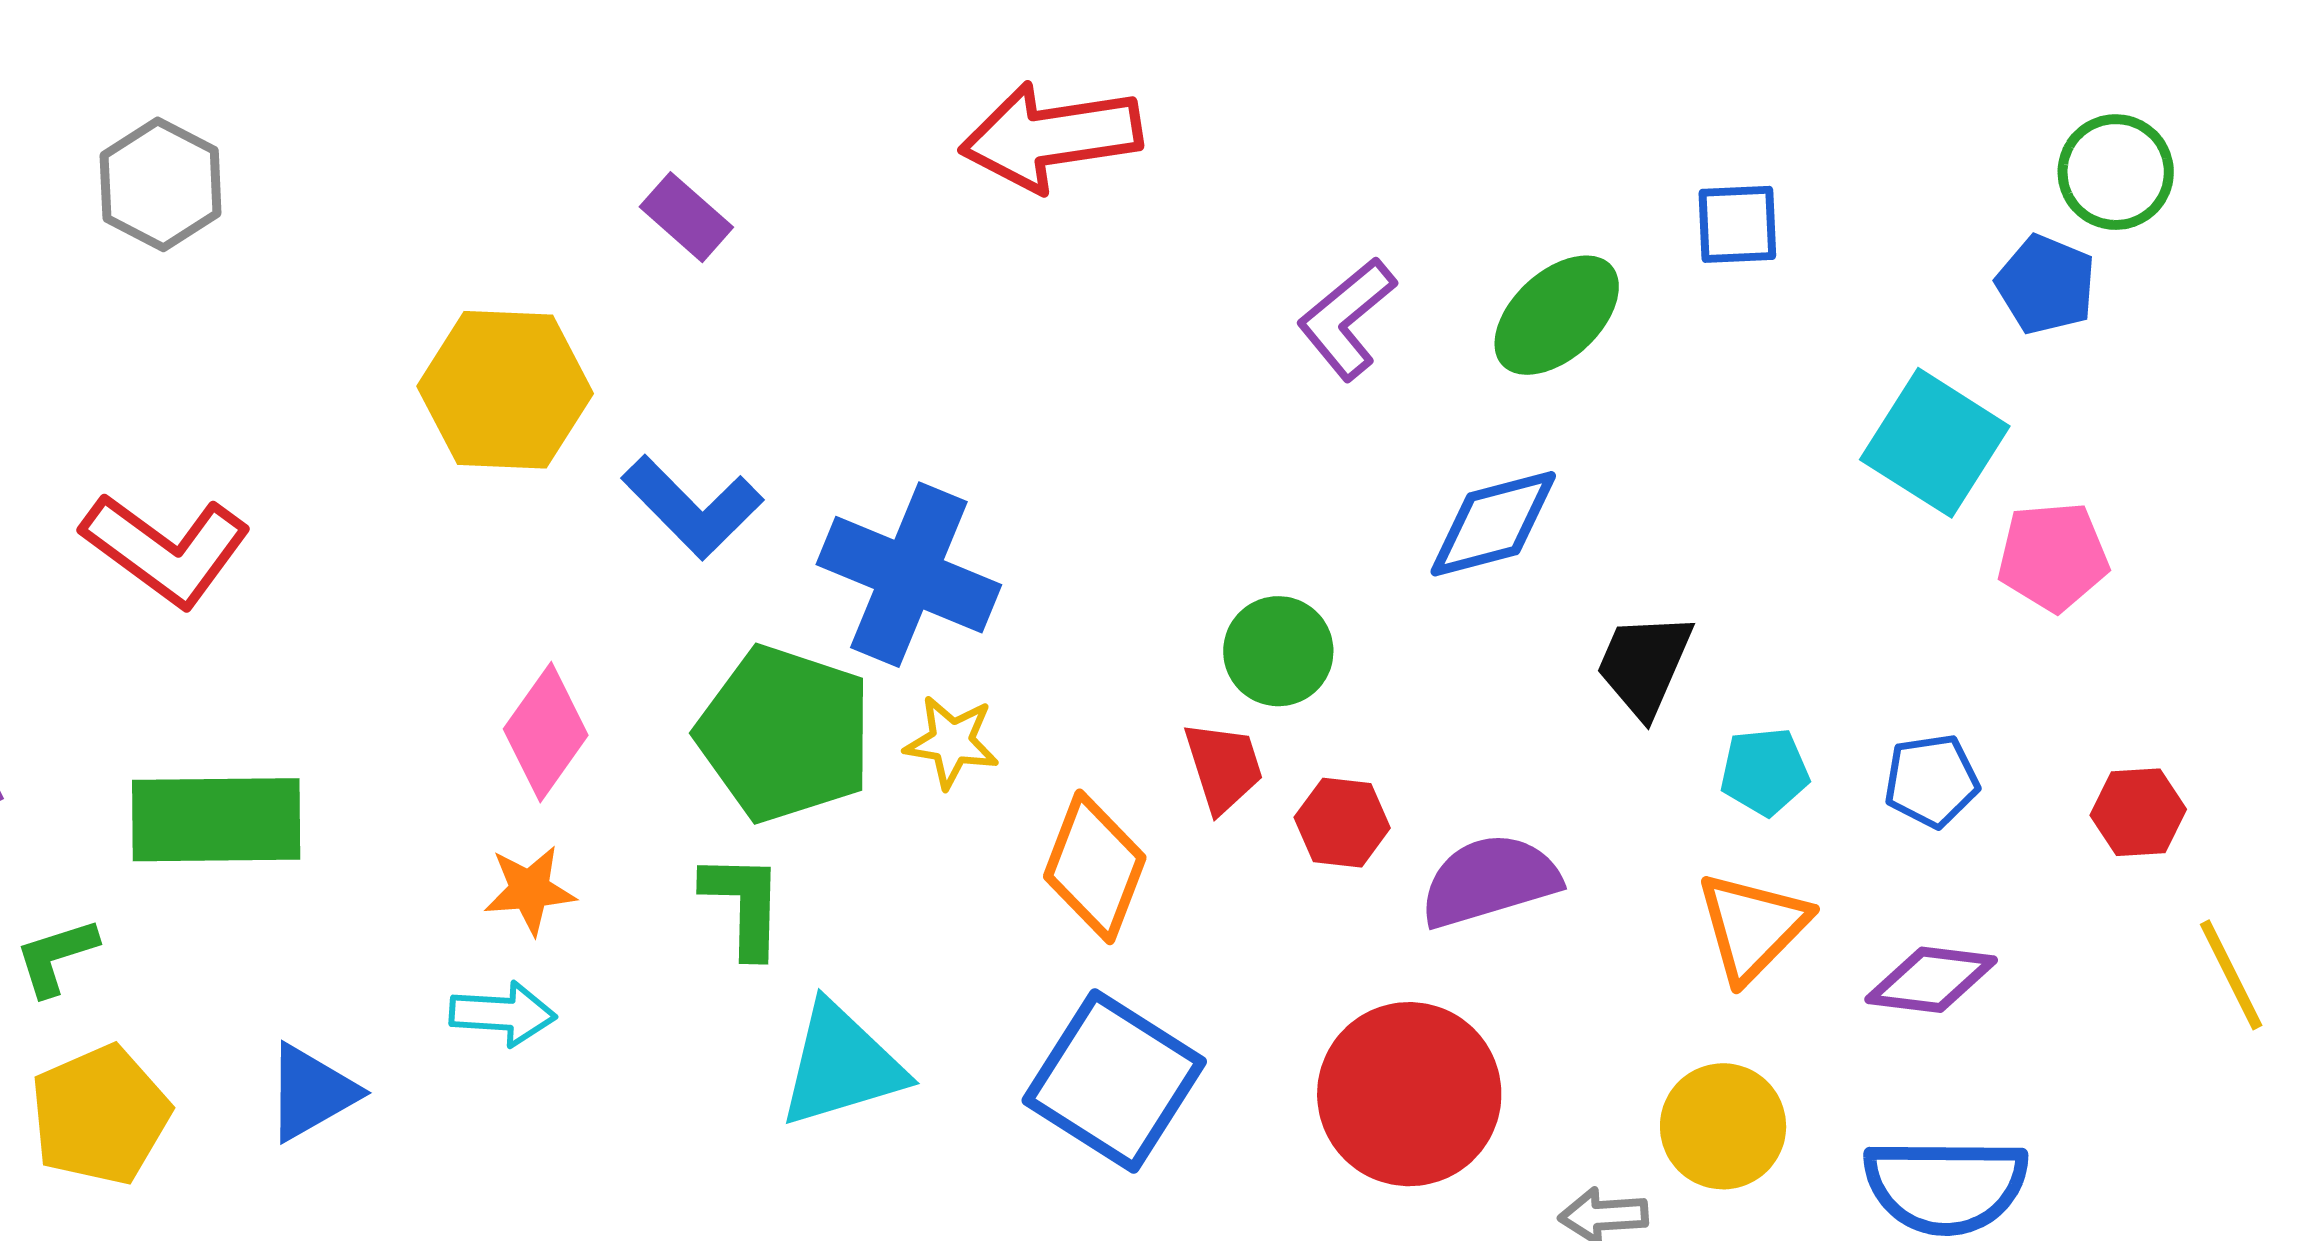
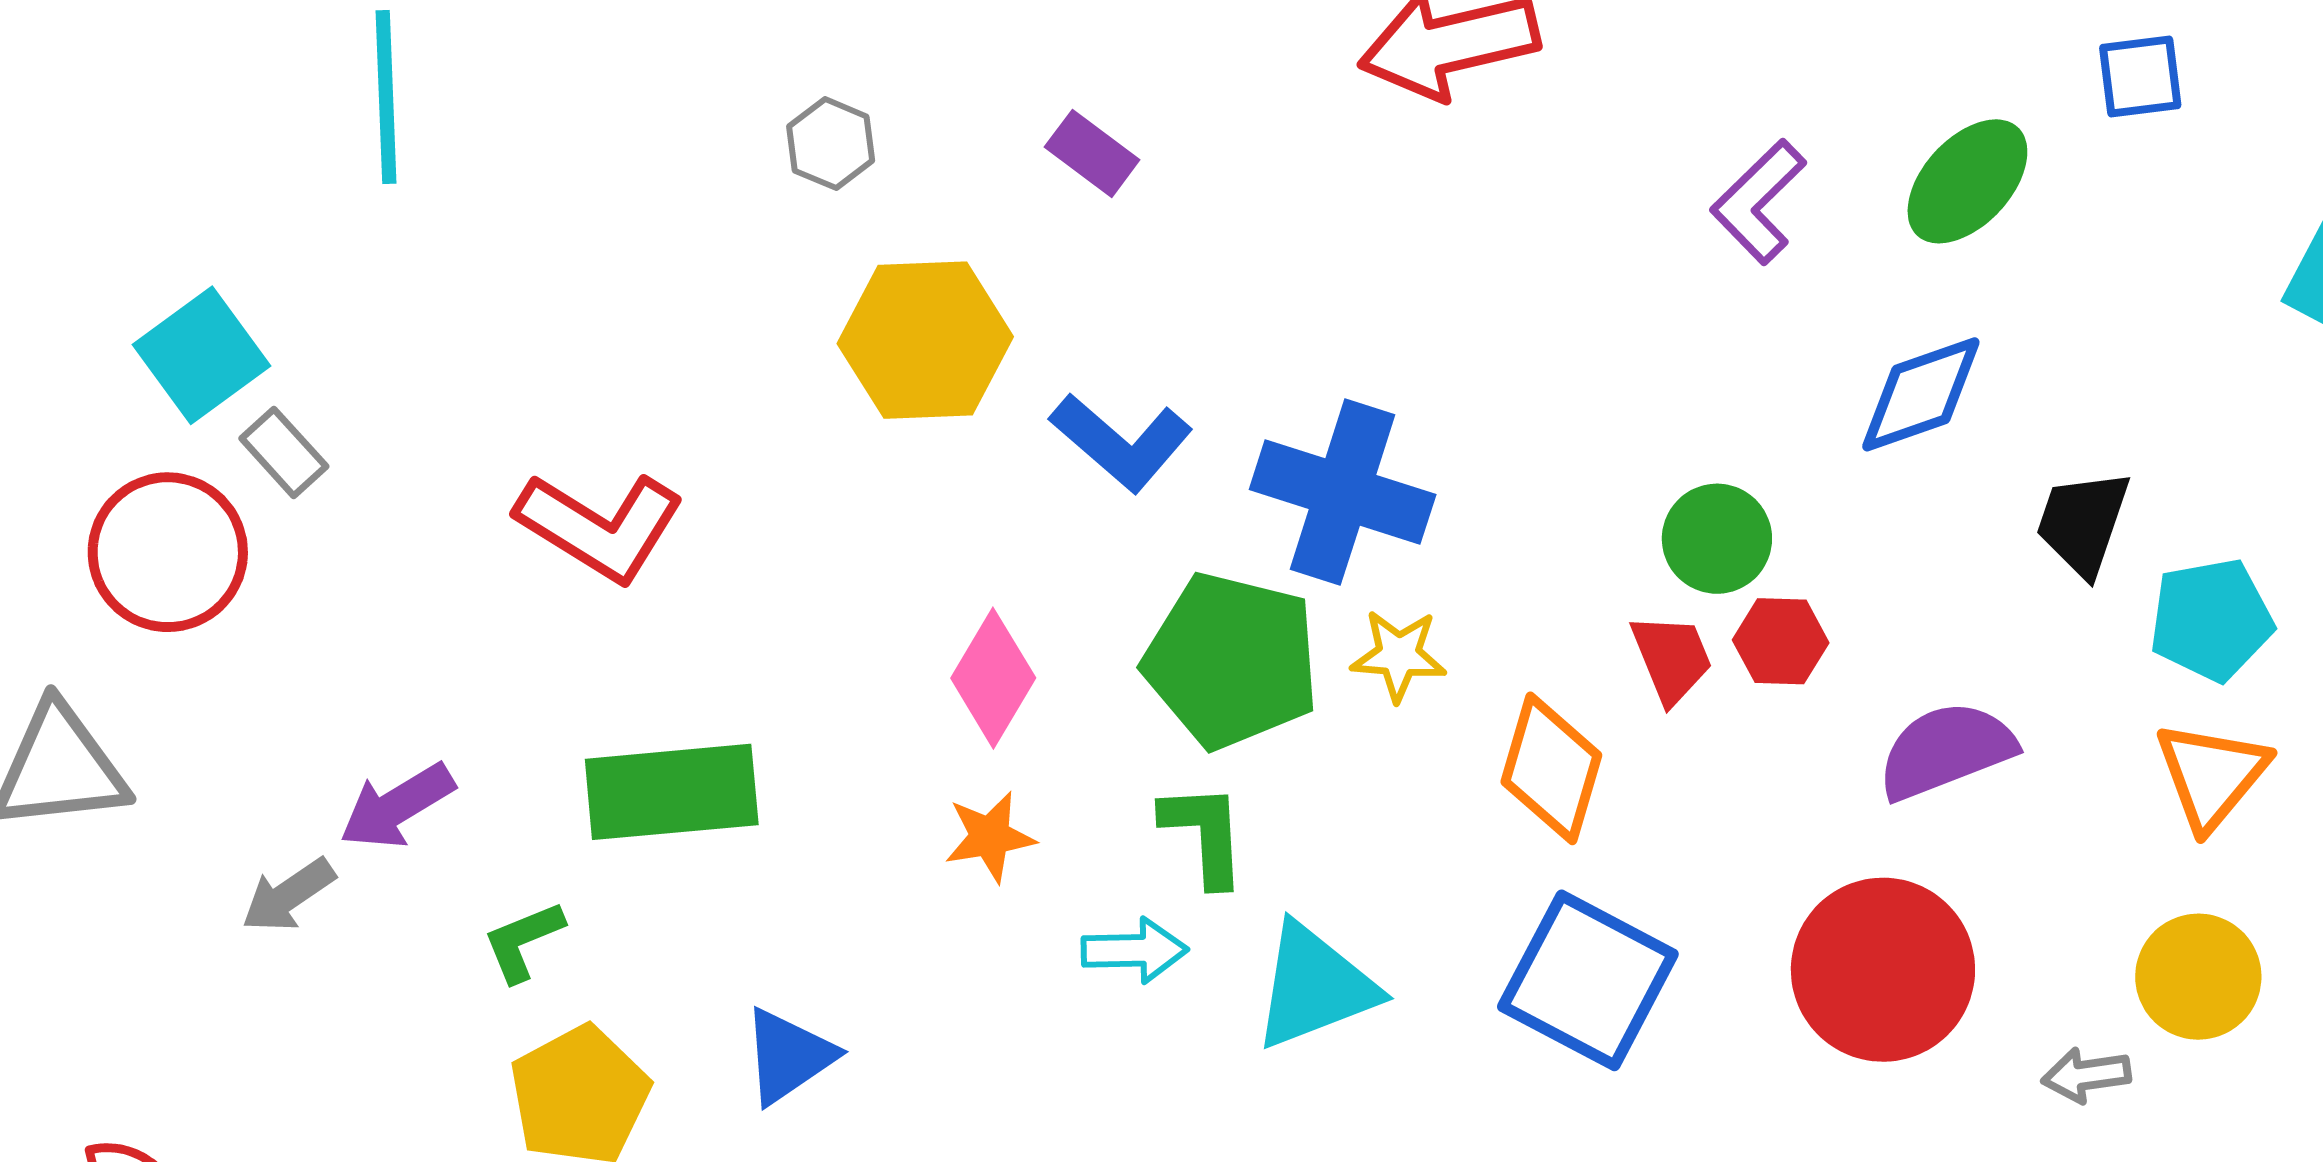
gray hexagon: (161, 184) -> (831, 144), moved, size x0.7
cyan pentagon: (1764, 772) -> (2211, 620), size x1.4
red hexagon: (1342, 823) -> (1781, 641), moved
cyan arrow: (503, 1014) -> (1135, 950), moved

